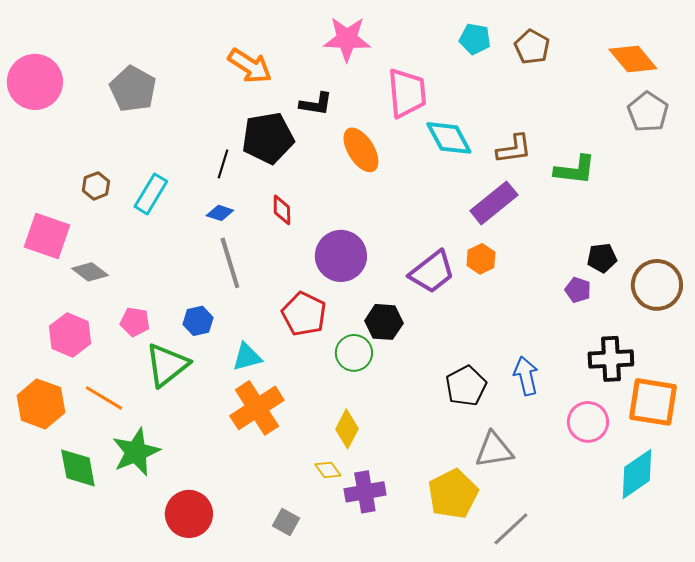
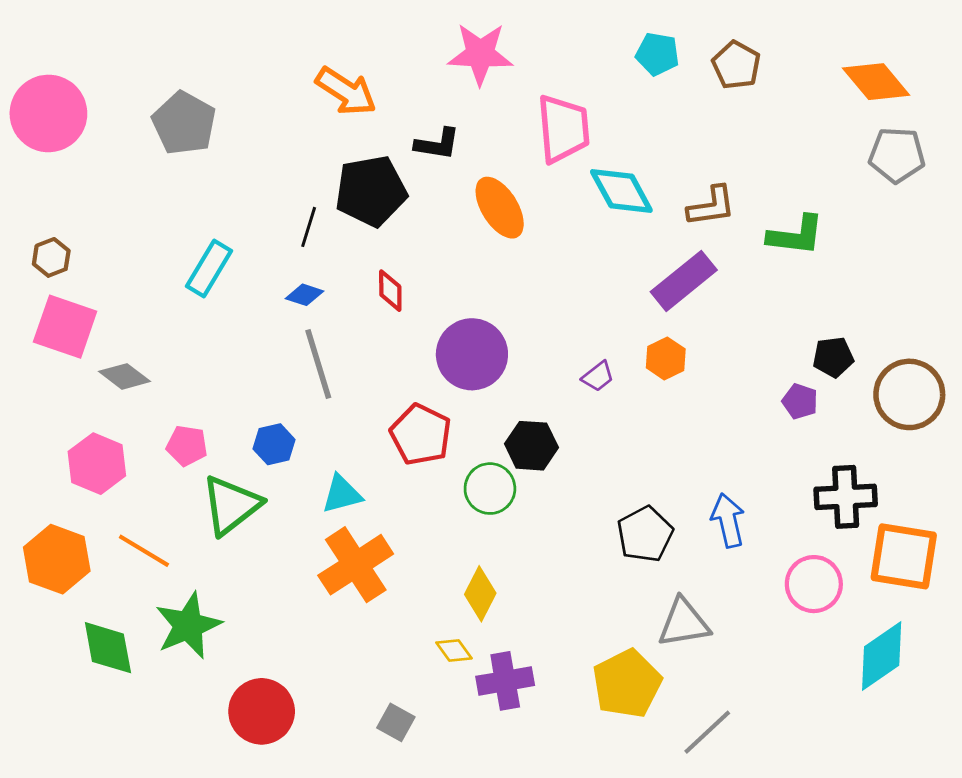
gray pentagon: (648, 112) -> (897, 155), turned -30
brown hexagon: (96, 186) -> (51, 257), moved
purple trapezoid: (432, 272) -> (598, 376), size x0.5

